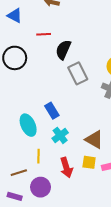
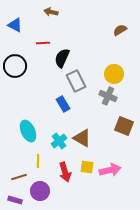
blue rectangle: (52, 111) -> (63, 104), moved
brown triangle: (94, 140) -> (82, 138), moved

